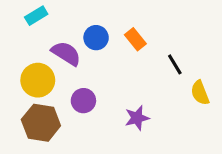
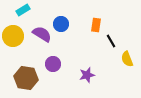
orange rectangle: (135, 39) -> (96, 25), moved, turned 48
yellow circle: (38, 80) -> (13, 36), moved

